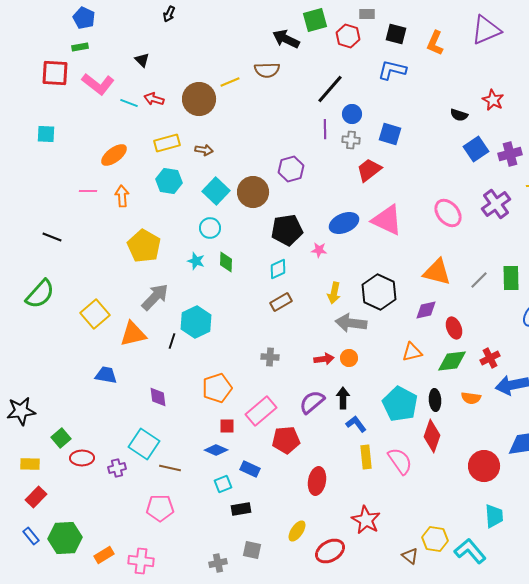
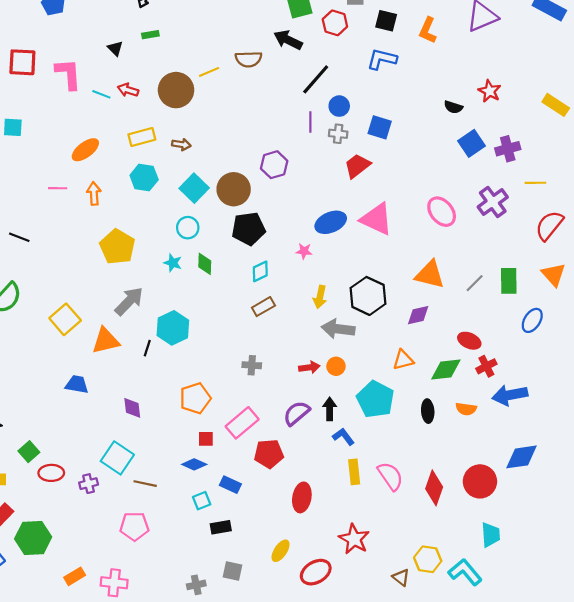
black arrow: (286, 39) -> (288, 40), moved
green rectangle: (80, 47) -> (150, 35), moved
pink L-shape: (98, 84) -> (68, 74), turned -132
black pentagon: (287, 230) -> (249, 229), moved
red ellipse: (454, 328) -> (469, 341), moved, turned -45
cyan pentagon: (400, 404) -> (375, 399), moved
red diamond: (432, 436) -> (434, 488), moved
green hexagon: (65, 538) -> (33, 538), moved

